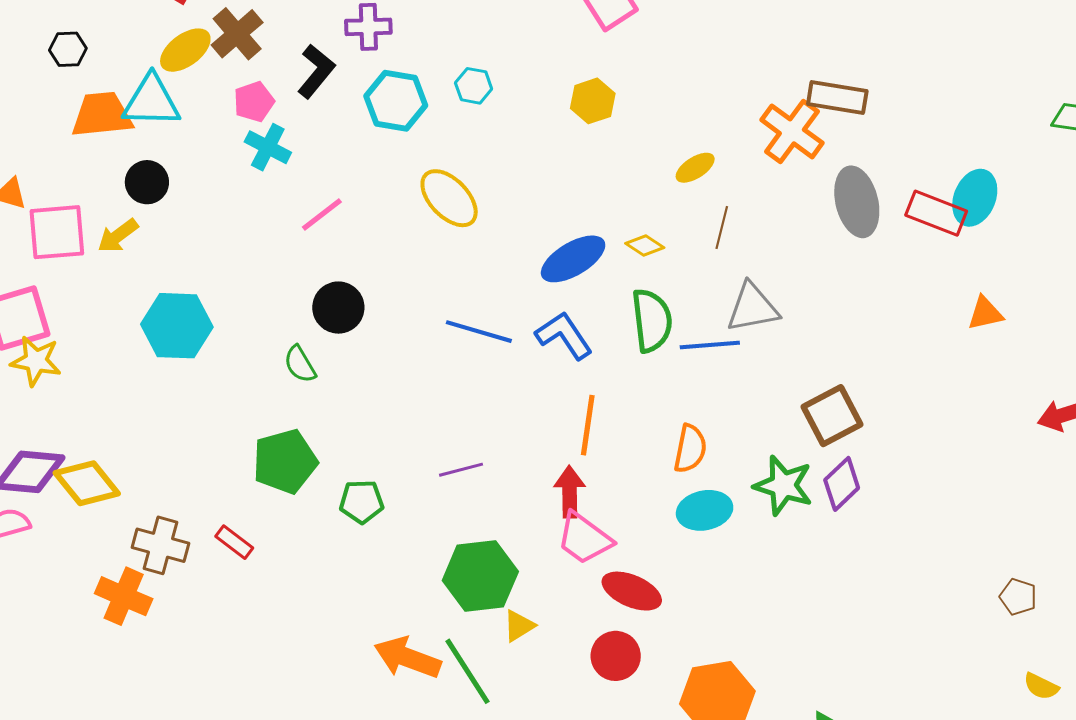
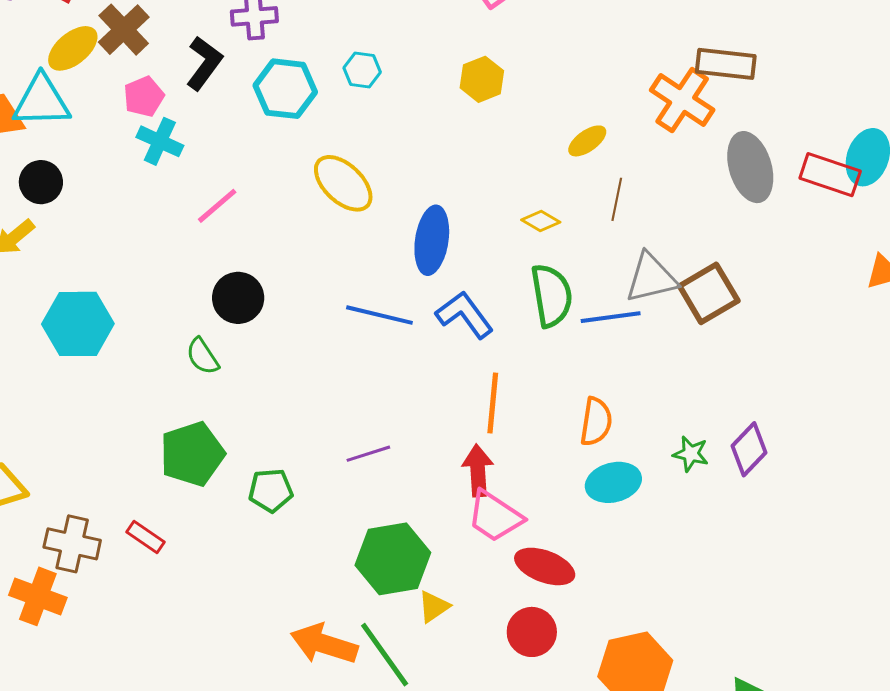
blue ellipse: (573, 259) -> (432, 240), moved, turned -48
brown square: (832, 416) -> (709, 293), moved
green star: (783, 485) -> (691, 454), size x0.6

